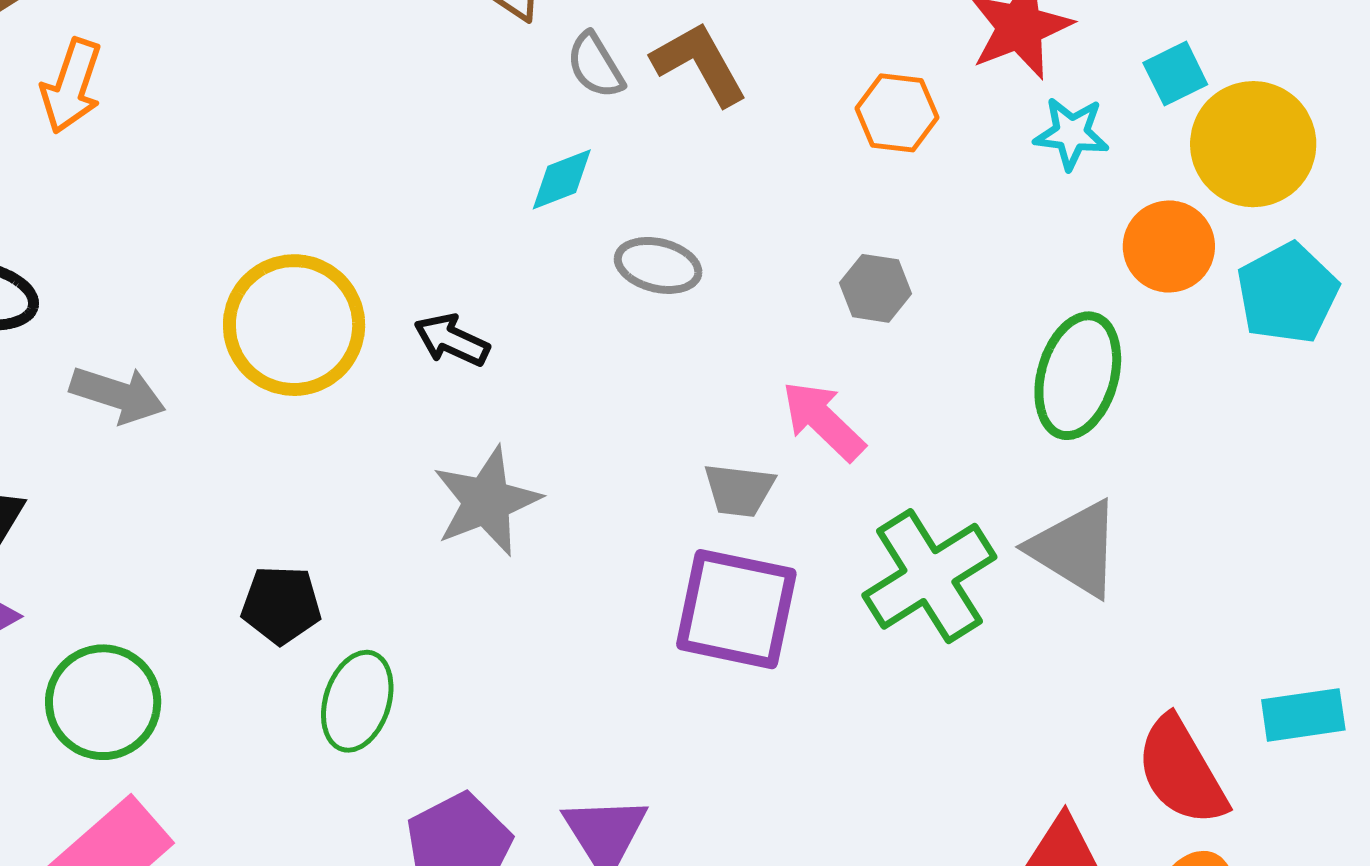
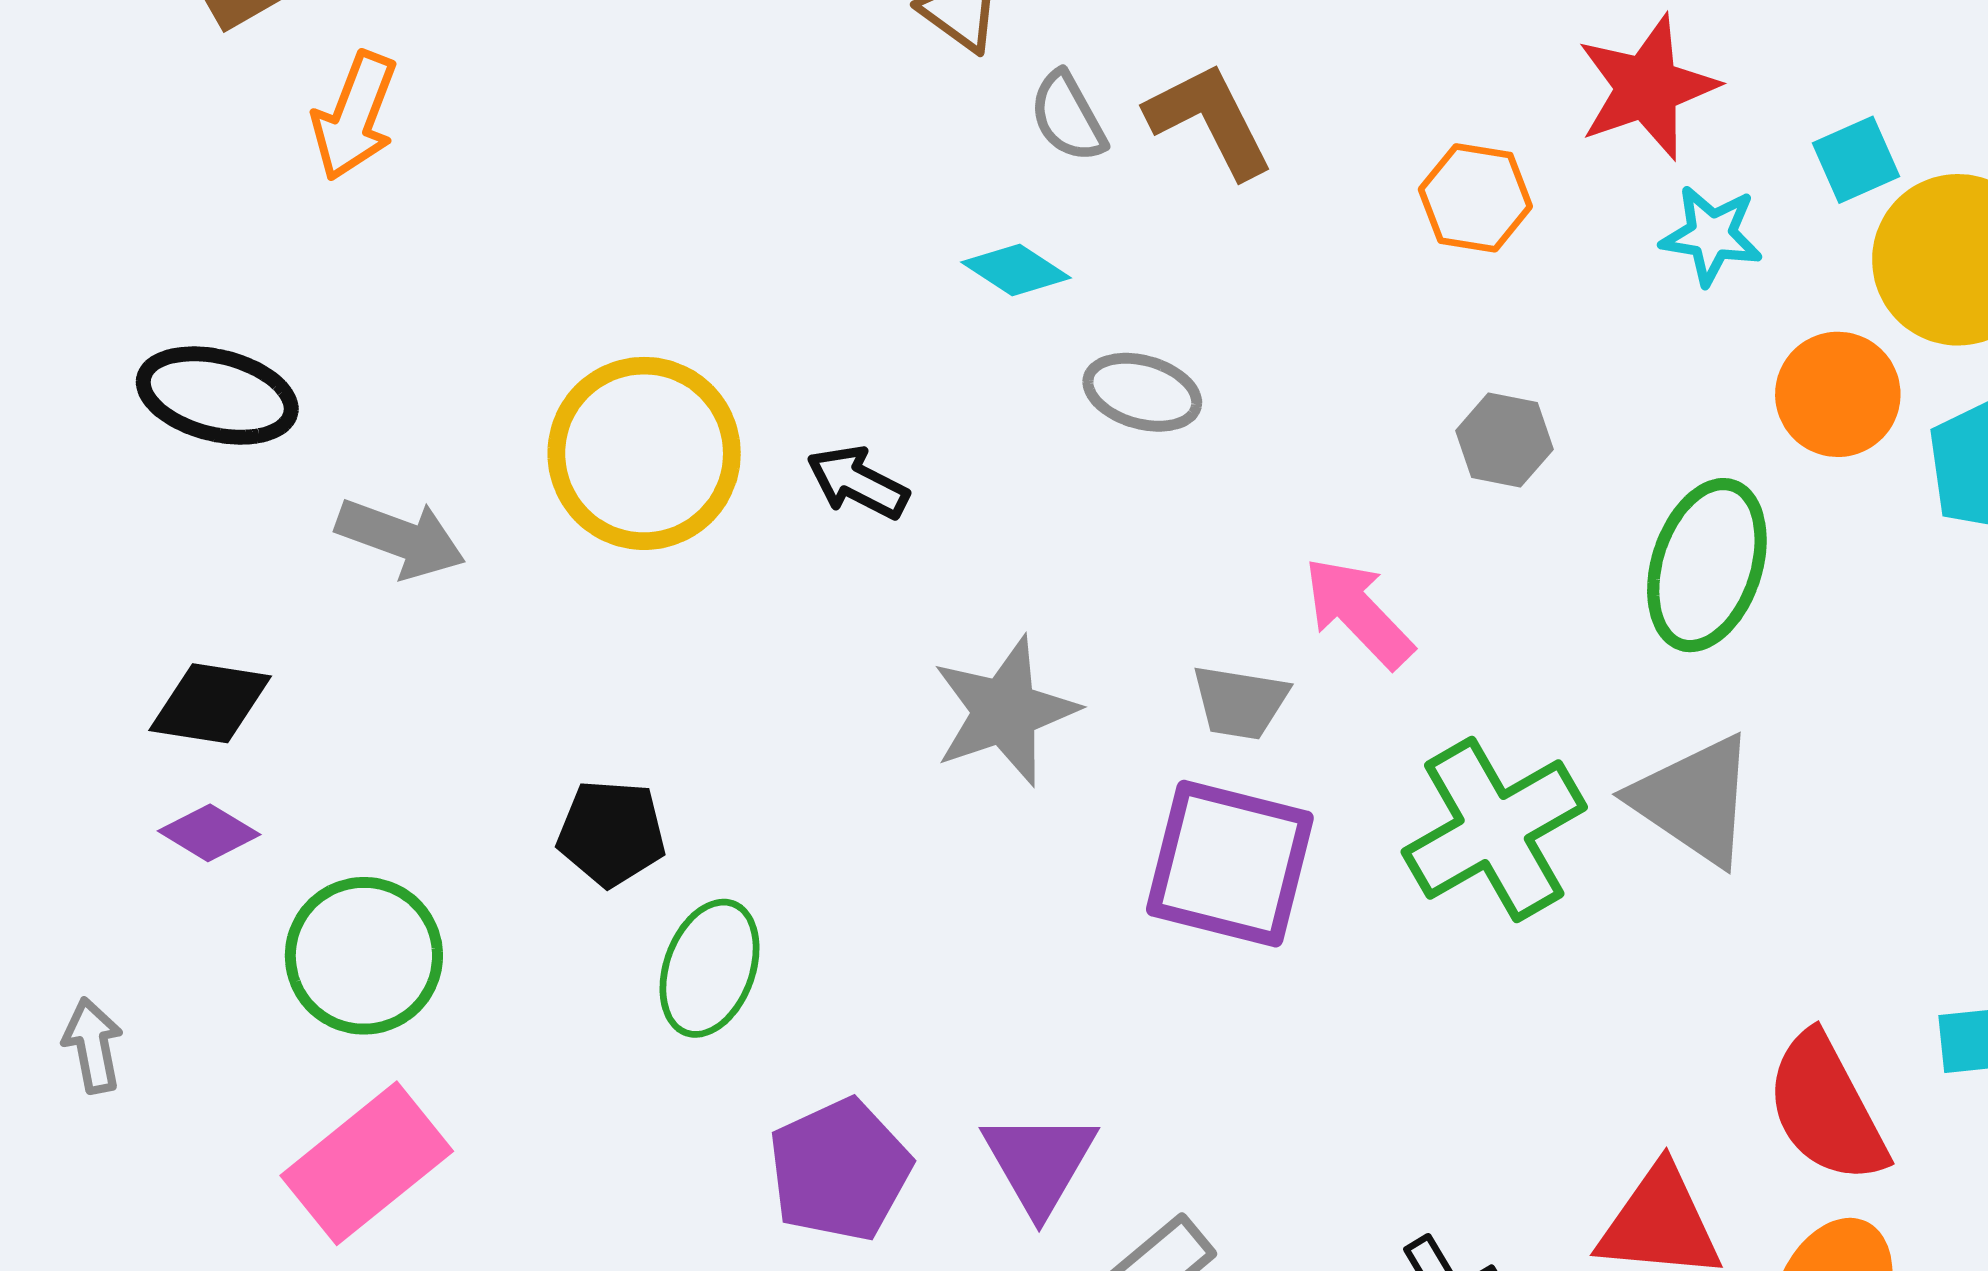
cyan diamond: (562, 179) -> (1016, 270), turned 52
gray hexagon: (875, 288) -> (1504, 440), moved
gray star: (487, 501) -> (1005, 711), moved

